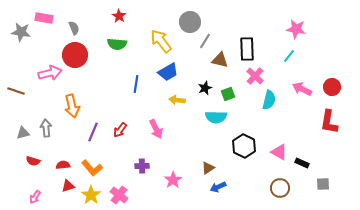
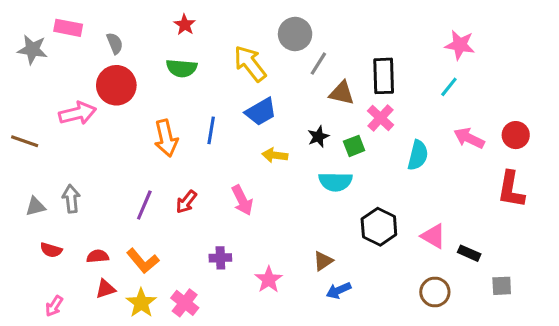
pink cross: (255, 76) -> (381, 118), moved
orange arrow: (72, 106) -> (166, 138), moved

